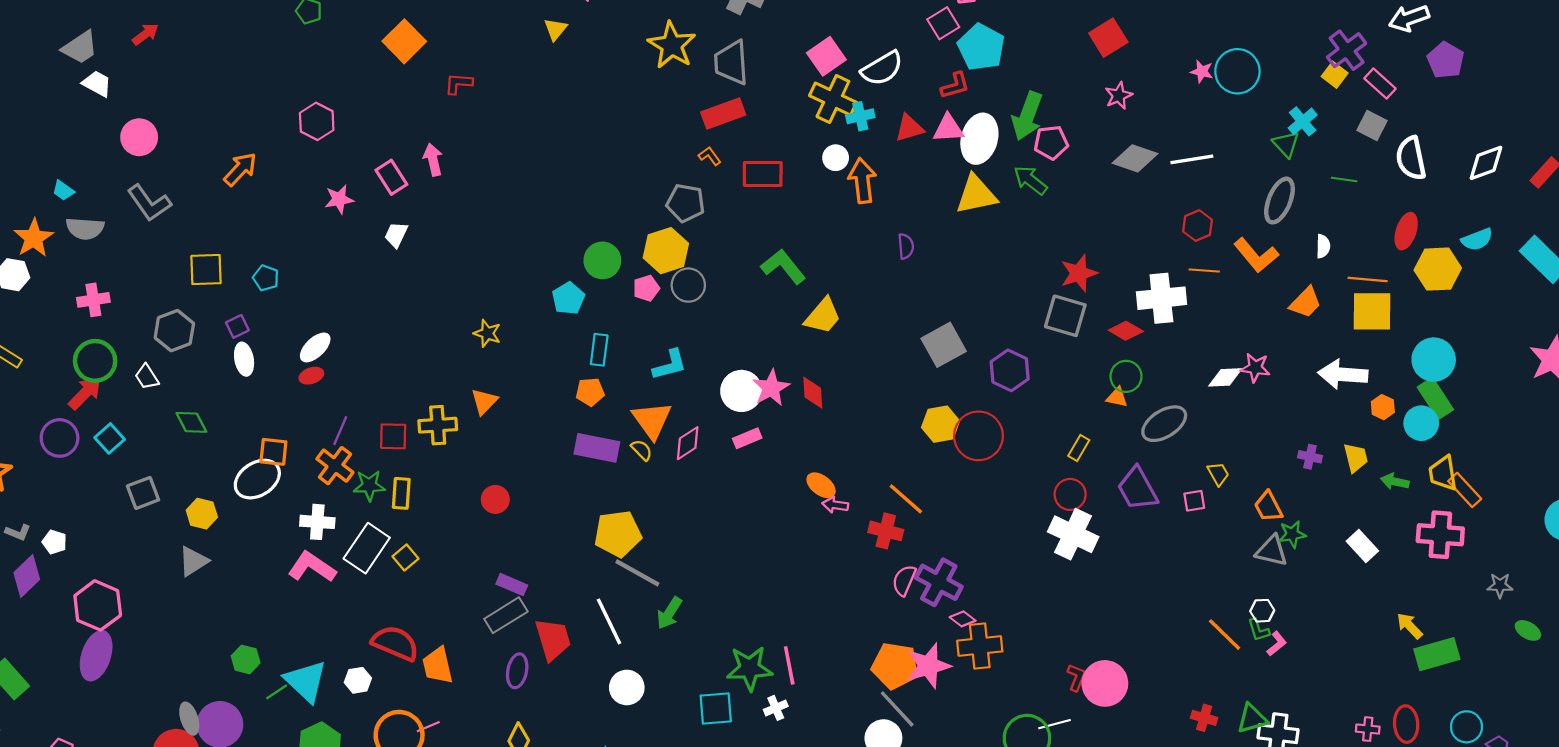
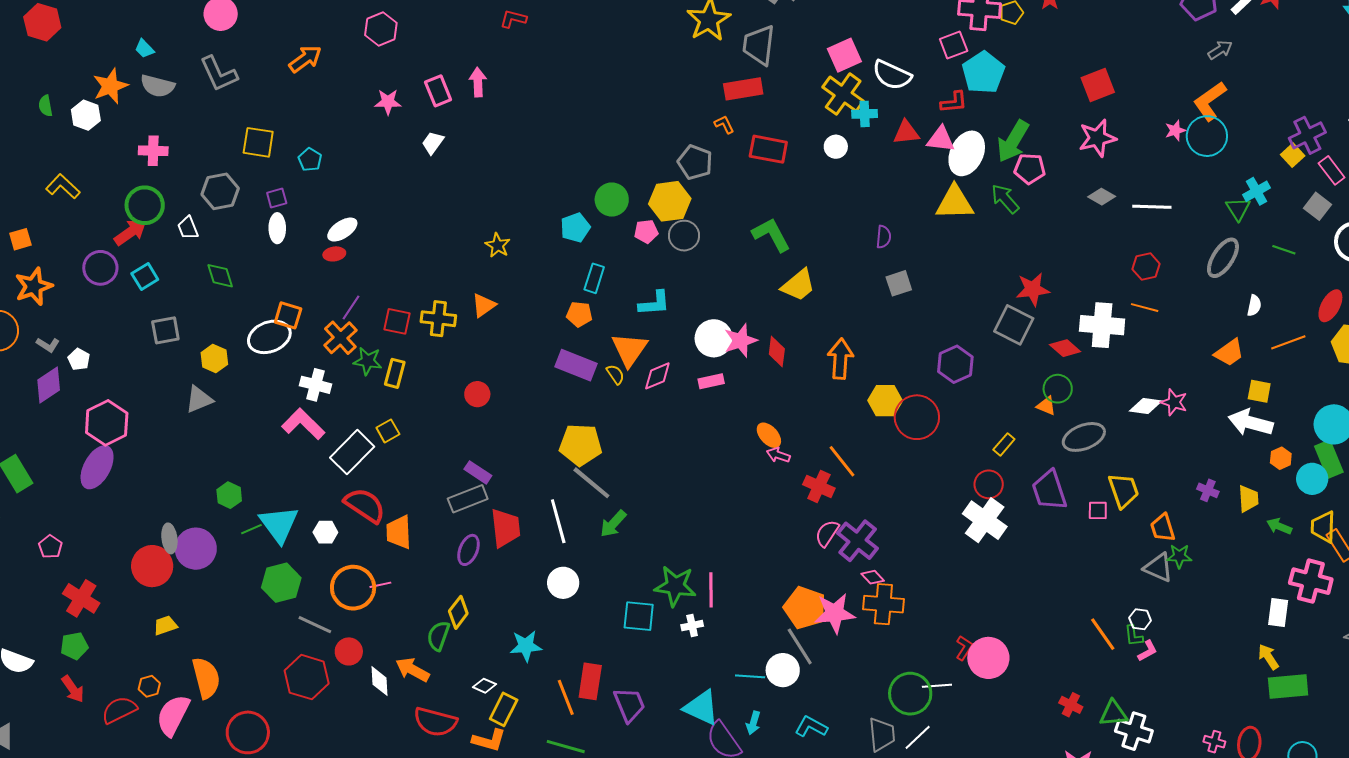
white semicircle: (882, 68) -> (892, 75), turned 45
pink star: (1202, 72) -> (1175, 130), turned 30
pink star: (1119, 96) -> (1097, 138), size x1.5
gray diamond: (1135, 158) -> (1102, 197), size x0.7
orange arrow: (862, 181) -> (840, 359), moved
orange L-shape: (1256, 255) -> (1210, 101), moved, turned 84
orange line: (1368, 279) -> (1288, 342), turned -36
yellow square: (1372, 311) -> (1259, 391), moved, size x0.6
gray square: (944, 345) -> (899, 283), moved, size x0.7
yellow trapezoid: (1218, 474) -> (1124, 490), size x1.6
white rectangle: (1362, 546) -> (1278, 612), moved, turned 40
white rectangle: (367, 548) -> (352, 452), moved

